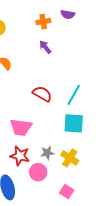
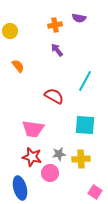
cyan line: (74, 95) -> (85, 81), moved
yellow cross: (70, 158) -> (81, 159), turned -36
pink square: (67, 191) -> (95, 192), moved

